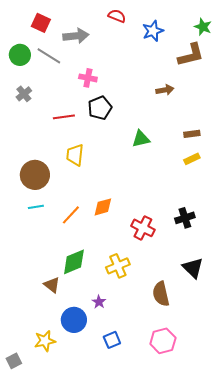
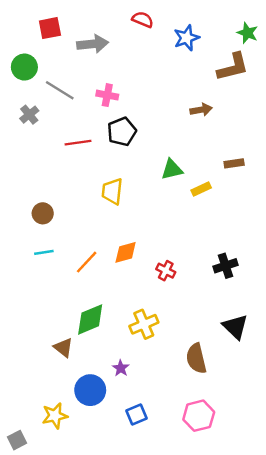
red square: (41, 23) -> (50, 28), turned -36
gray line: (49, 56) -> (60, 90), moved
yellow trapezoid: (75, 155) -> (112, 191), moved
yellow rectangle: (192, 159) -> (201, 189), moved
brown circle: (35, 175) -> (43, 213), size x0.6
red cross: (143, 228) -> (166, 271), moved, size x0.7

